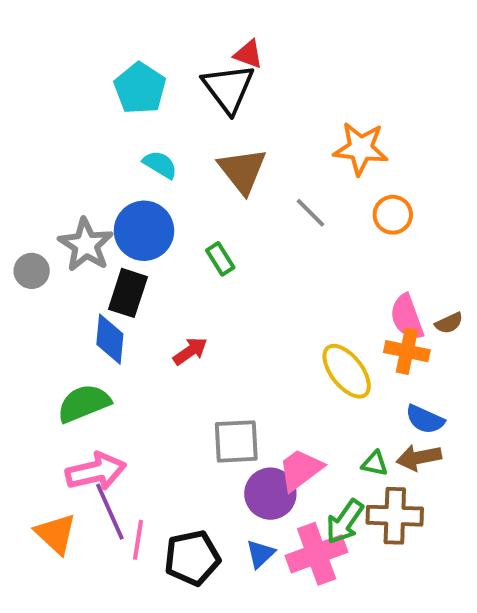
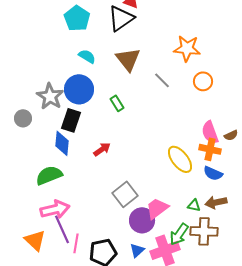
black triangle: (228, 88) -> (121, 18), turned 32
gray circle: (32, 271) -> (23, 118), moved
blue semicircle: (425, 419) -> (213, 173), moved
gray square: (236, 441) -> (125, 194), turned -35

